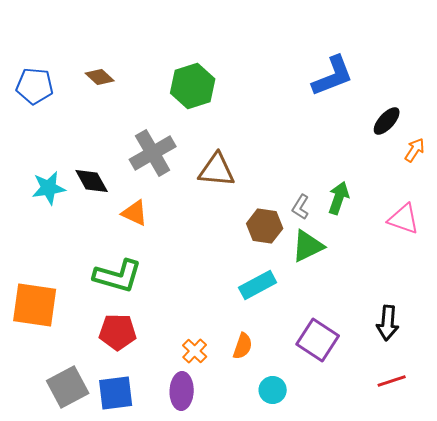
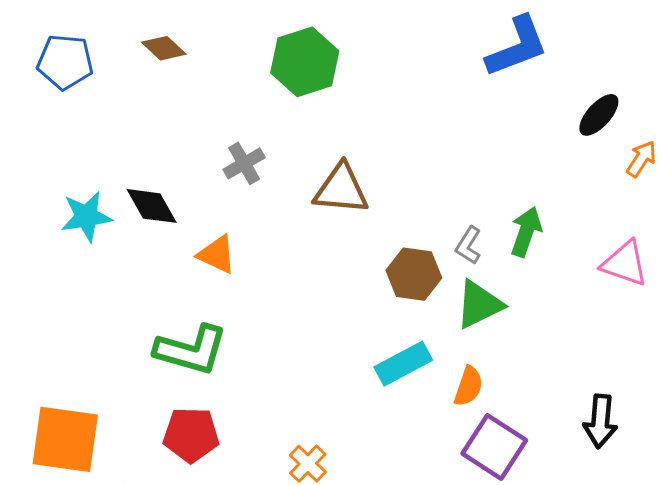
gray cross: (153, 153) -> (244, 163), size x0.6
orange square: (35, 305) -> (65, 439), moved
orange semicircle: (243, 346) -> (468, 386), moved

